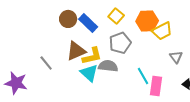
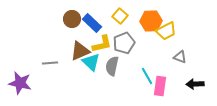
yellow L-shape: (92, 56) -> (102, 44), moved
gray triangle: (176, 57) -> (180, 57), turned -32
gray line: (46, 63) -> (50, 63), turned -56
gray semicircle: (108, 66) -> (112, 66), turned -84
cyan triangle: (89, 73) -> (91, 62), moved

